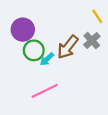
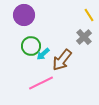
purple circle: (23, 30) -> (24, 15), moved
brown arrow: (68, 47) -> (62, 60), moved

